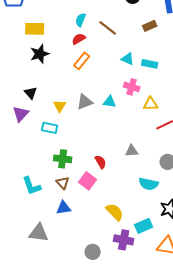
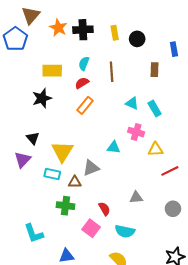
brown rectangle: (150, 26) -> (155, 70), turned -64
brown line: (108, 28) -> (112, 72), turned 48
yellow rectangle: (35, 29) -> (52, 71), moved
cyan rectangle: (150, 64) -> (155, 108), turned 49
gray triangle: (85, 102) -> (91, 168), moved
yellow triangle: (60, 106) -> (62, 151), size x1.6
brown triangle: (63, 183) -> (75, 182), moved, turned -48
cyan semicircle: (149, 184) -> (125, 231), moved

